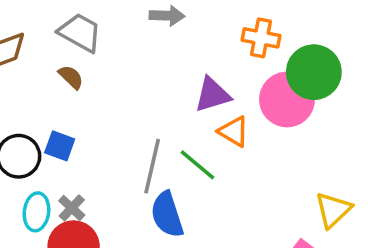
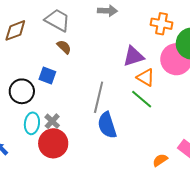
brown semicircle: (71, 77) -> (64, 47), moved
blue square: (60, 146) -> (47, 76), moved
green line: (198, 165) -> (142, 99), moved

